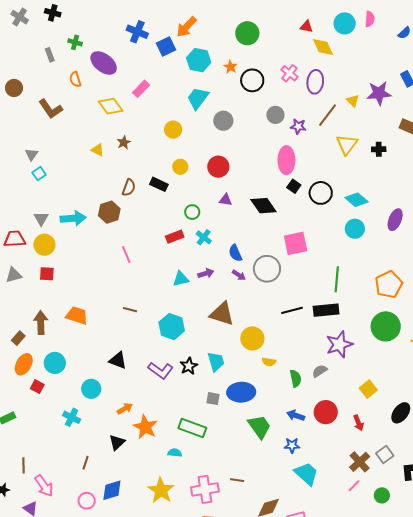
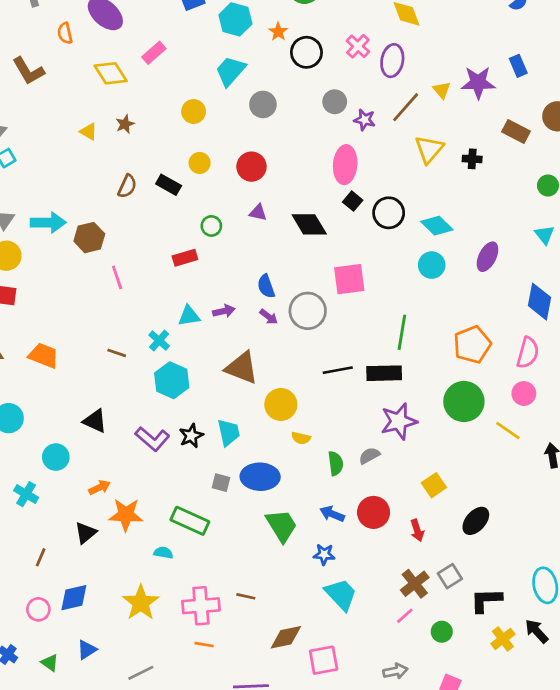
brown hexagon: (109, 212) -> (89, 238), moved
cyan cross: (204, 237) -> (159, 341), moved
orange star: (145, 427) -> (126, 515), turned -30

